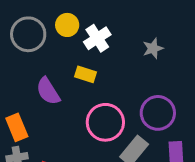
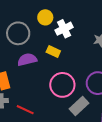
gray circle: (28, 34) -> (18, 33), moved
purple semicircle: (48, 91) -> (27, 60), turned 102

